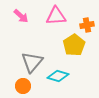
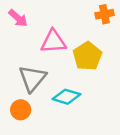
pink triangle: (56, 16) -> (53, 42), moved
orange cross: (87, 25) -> (104, 14), moved

